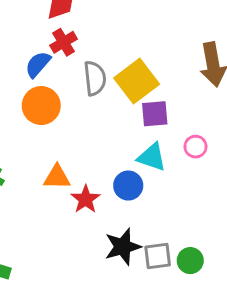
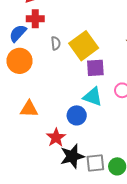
red cross: (64, 42) -> (35, 19), turned 30
gray semicircle: (95, 78) -> (56, 43), size x0.6
red star: (86, 199) -> (56, 138), moved

